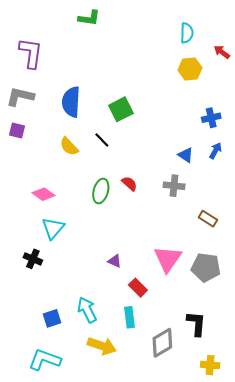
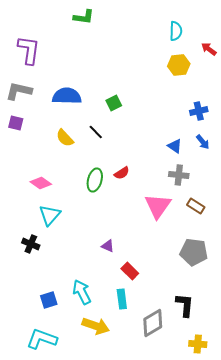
blue semicircle: (71, 102) -> (67, 96), turned 88
green square: (121, 109) -> (114, 103), size x0.7
blue arrow: (215, 151) -> (203, 142), turned 112
red semicircle: (129, 184) -> (122, 173), turned 105
gray cross: (174, 186) -> (179, 175), moved
pink triangle: (168, 259) -> (158, 206), moved

